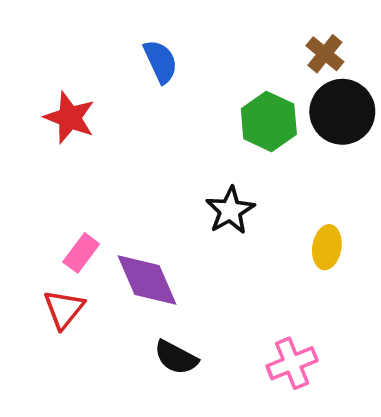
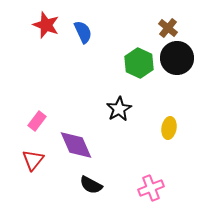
red star: (70, 118) -> (46, 25), moved
pink rectangle: (81, 253) -> (37, 121), moved

